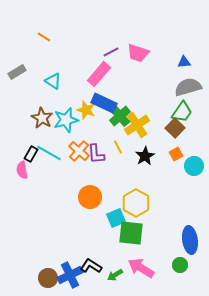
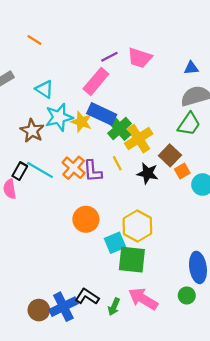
cyan star: (66, 120) -> (59, 117), moved
brown square: (175, 128) -> (170, 155), moved
black star: (145, 156) -> (148, 173), turned -30
green arrow: (115, 275) -> (114, 307), turned -35

